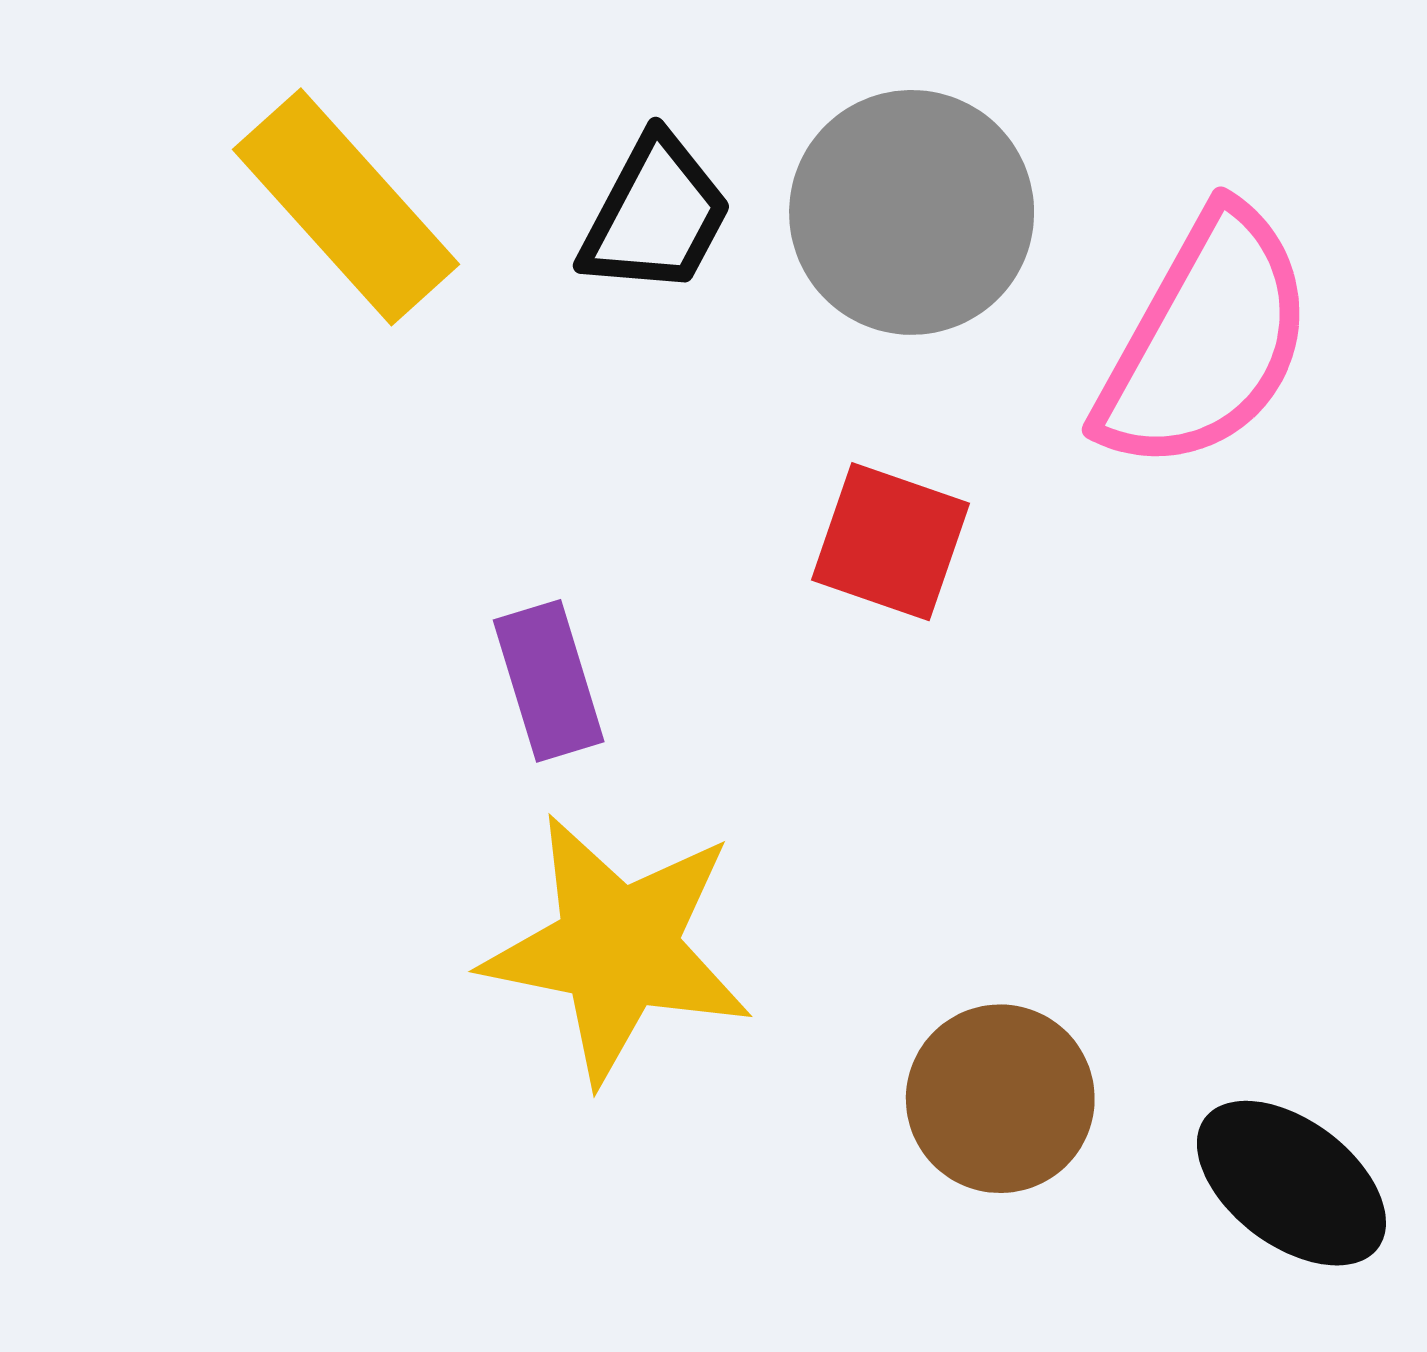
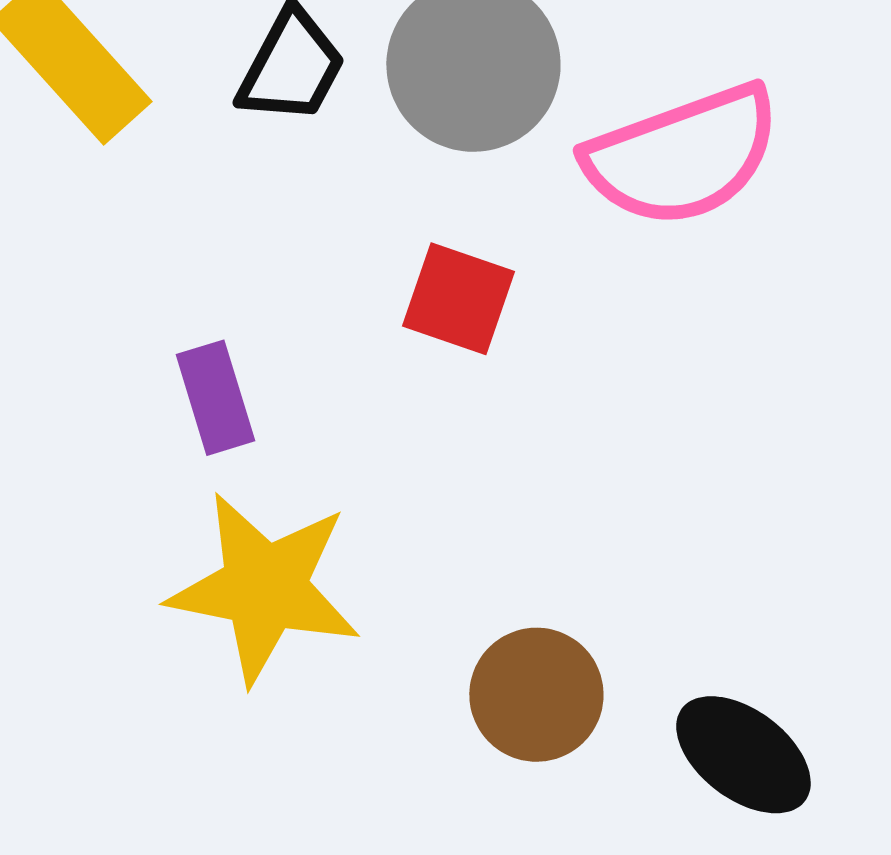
pink semicircle: (1206, 340) -> (682, 156), turned 41

